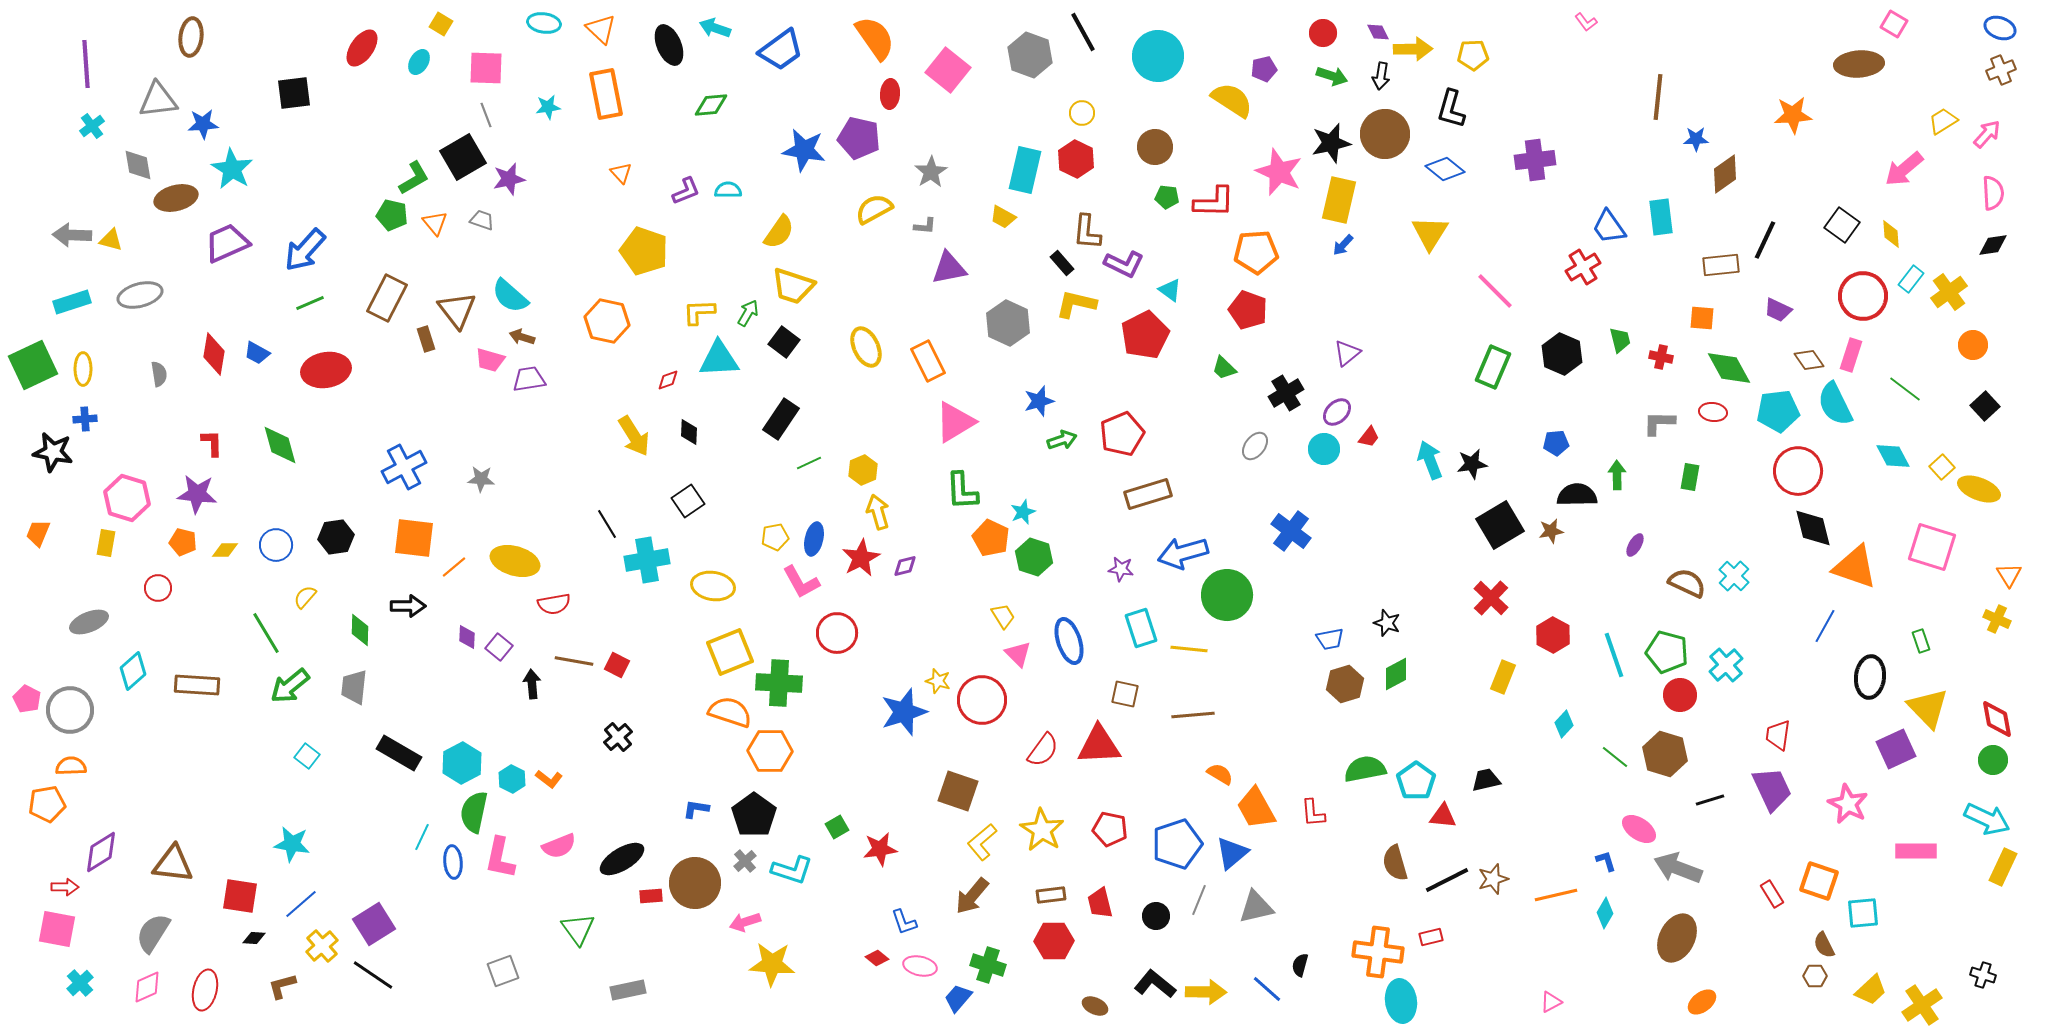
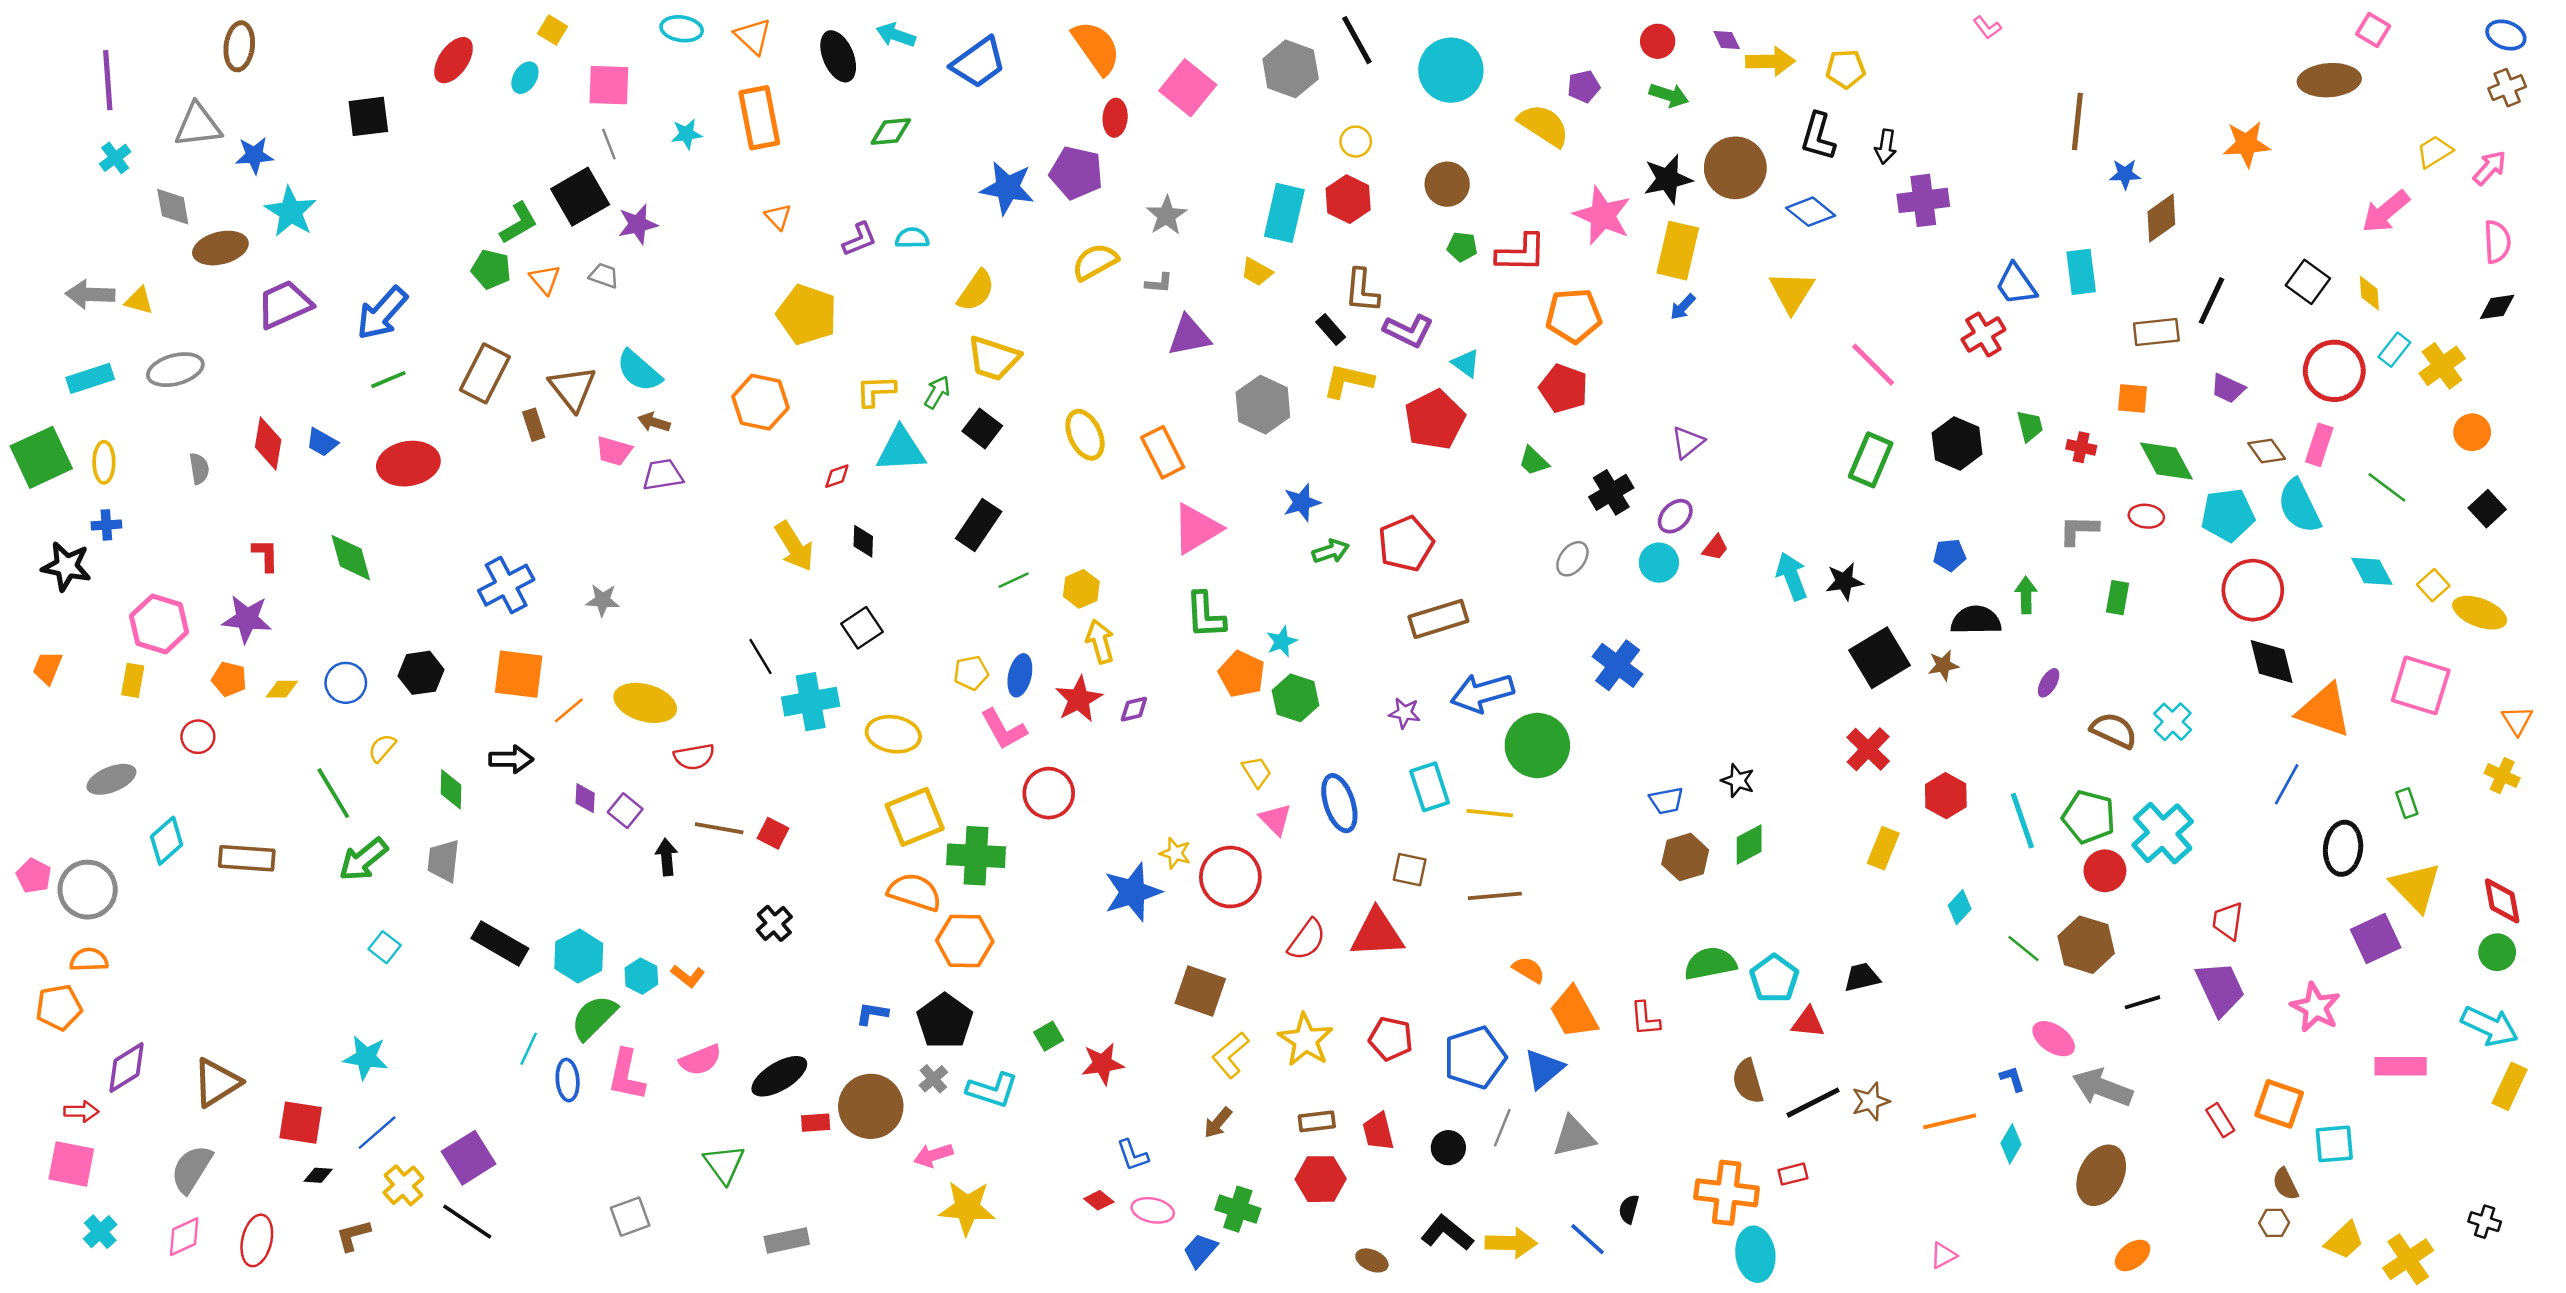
black arrow: (1381, 76) -> (1886, 147), moved
cyan cross: (1726, 665) -> (2163, 833), size x1.4
green semicircle: (474, 812) -> (594, 1017), turned 33
brown triangle: (173, 864) -> (217, 1083), turned -39
brown arrow: (972, 896) -> (1218, 1123), size x0.7

